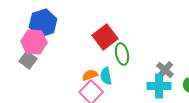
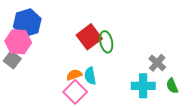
green ellipse: (122, 54) -> (106, 42), moved
gray cross: (165, 70) -> (157, 63), moved

